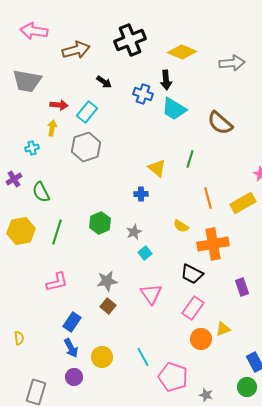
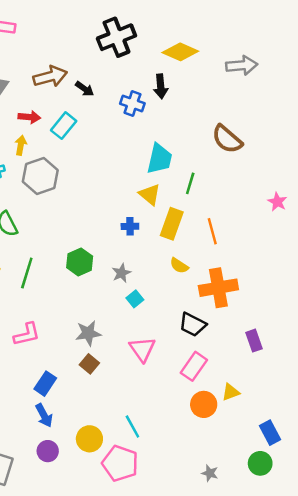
brown arrow: (76, 50) -> (50, 76), moved
cyan trapezoid: (174, 109) -> (159, 159), moved, turned -108
gray hexagon: (86, 147) -> (40, 176), moved
yellow rectangle: (243, 203) -> (172, 224), moved, turned -40
yellow circle: (102, 357) -> (89, 439), moved
pink pentagon: (173, 377) -> (120, 463), moved

